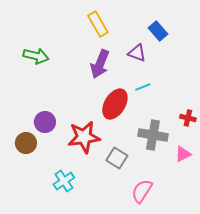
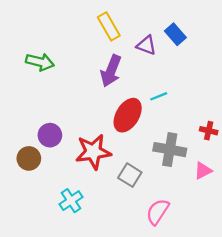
purple triangle: (137, 53) -> (146, 45), moved

